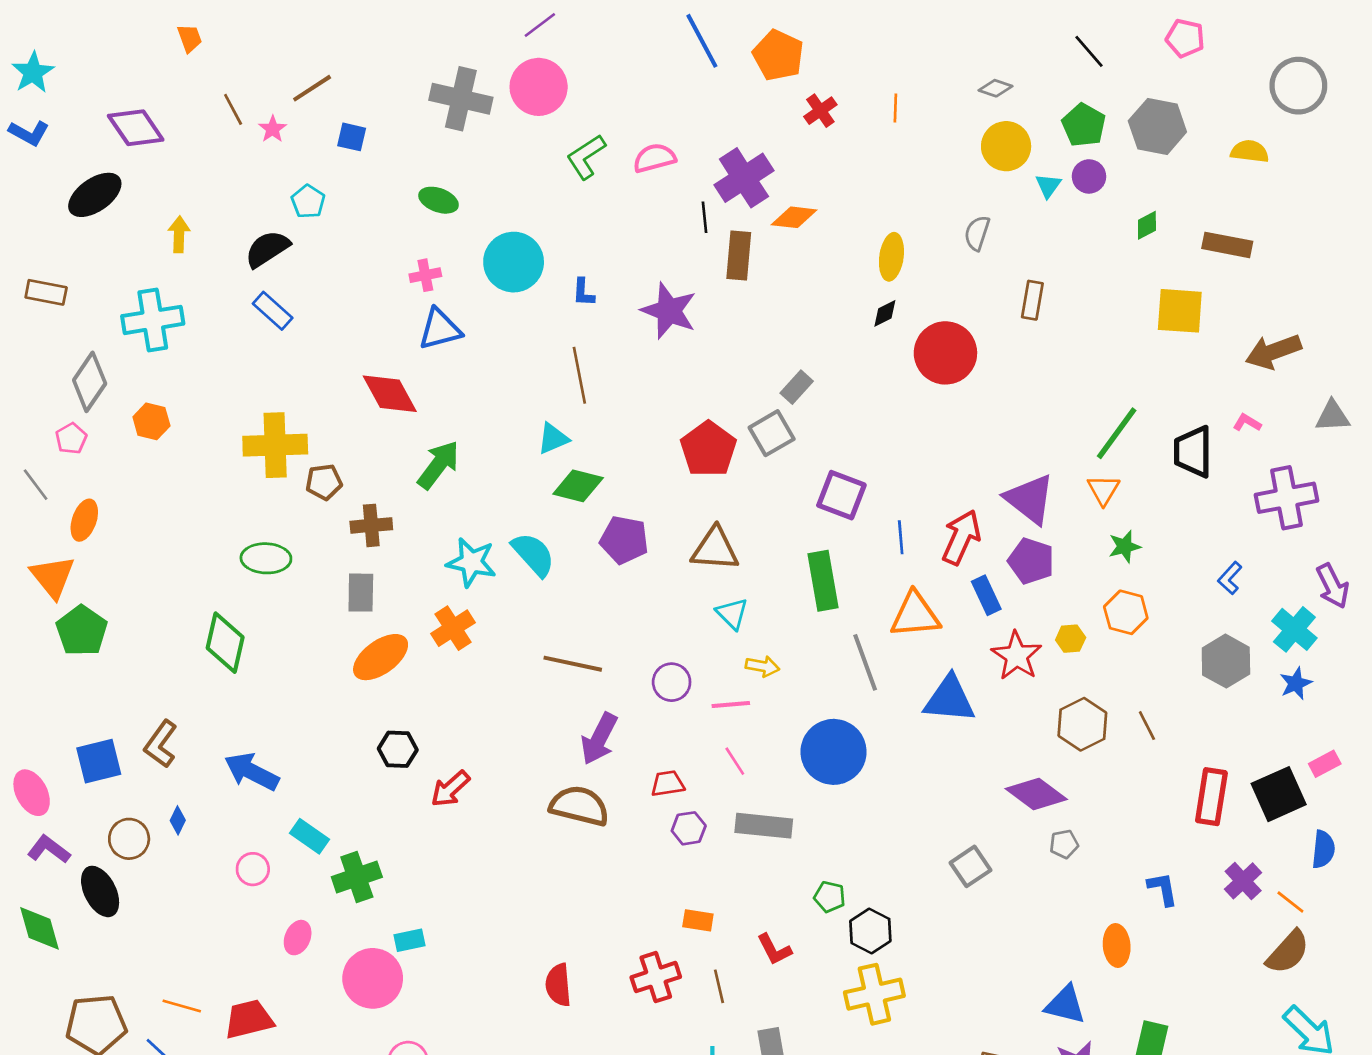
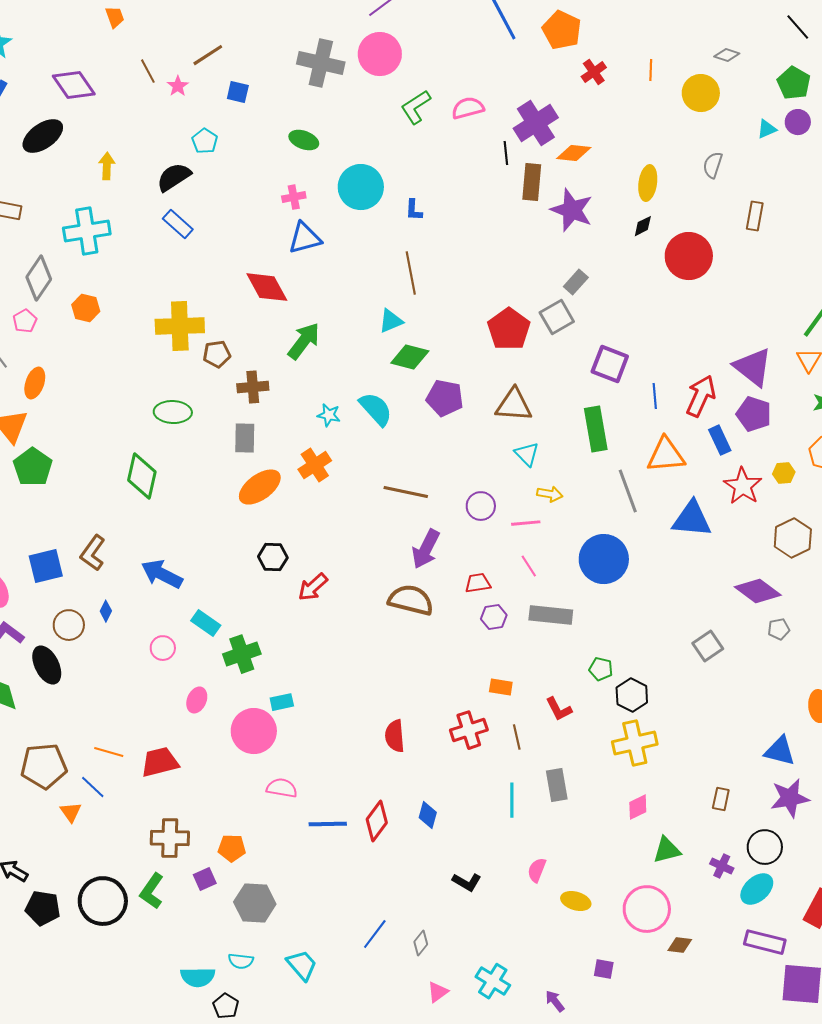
yellow circle: (1006, 146) -> (701, 93), moved
cyan triangle: (1048, 186) -> (767, 129), turned 30
purple star: (669, 311) -> (572, 210), moved
cyan star: (471, 562) -> (329, 415), size x0.6

